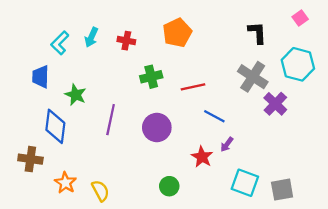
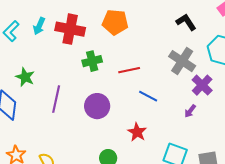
orange pentagon: (177, 33) -> (115, 22), turned 30
black L-shape: (257, 33) -> (186, 22), turned -30
red cross: (126, 41) -> (70, 29), size x1.8
purple arrow: (227, 144) -> (190, 111), moved

